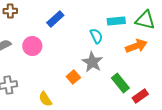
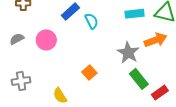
cyan semicircle: (96, 36) -> (91, 21), moved
gray star: (92, 62) -> (128, 53), moved

